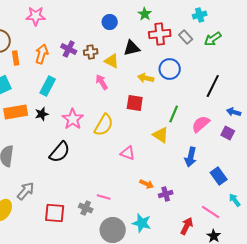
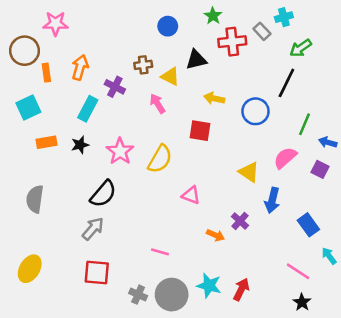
pink star: (36, 16) -> (55, 24), moved
gray rectangle: (186, 37) -> (262, 31), moved
purple cross: (69, 49) -> (115, 87), moved
blue circle: (170, 69) -> (255, 111), moved
black line: (213, 86) -> (286, 83), moved
orange rectangle: (16, 112) -> (46, 142), size x0.7
green line: (174, 114) -> (305, 124), moved
yellow triangle: (161, 135) -> (249, 172), moved
gray arrow: (26, 191) -> (93, 229), moved
purple cross: (166, 194) -> (240, 221), moved, turned -32
gray cross: (86, 208) -> (138, 295), moved
red arrow: (187, 226) -> (241, 289), moved

